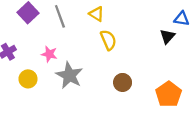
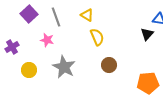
pink star: (49, 54) -> (47, 40), moved
brown circle: (123, 82) -> (109, 65), moved
orange pentagon: (169, 94) -> (148, 83), turned 30

